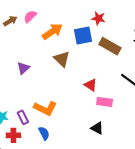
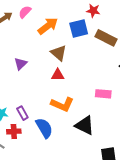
red triangle: (91, 85) -> (58, 75), moved, turned -32
orange L-shape: (45, 108) -> (62, 104), moved
black triangle: (97, 128) -> (85, 125), moved, size x1.5
blue semicircle: (44, 133) -> (44, 128), size x1.5

